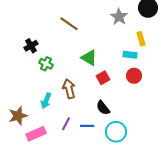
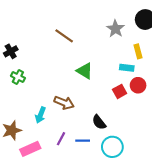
black cross: (31, 46) -> (11, 51), moved
green cross: (46, 64) -> (18, 77), moved
red circle: (134, 76) -> (138, 85), moved
red square: (103, 78) -> (120, 91), moved
brown arrow: (69, 89) -> (64, 103), turned 126

